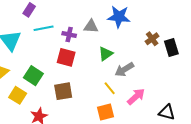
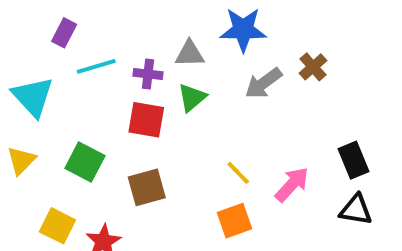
black rectangle: (171, 47) -> (353, 160), moved
green triangle: (106, 54) -> (192, 98), moved
gray arrow: (124, 69) -> (263, 83), moved
yellow square: (18, 95) -> (58, 226), moved

